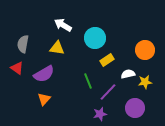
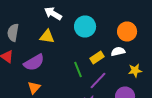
orange circle: (145, 50) -> (127, 32), moved
yellow rectangle: (107, 60) -> (97, 58), moved
white semicircle: (128, 74) -> (118, 52), moved

